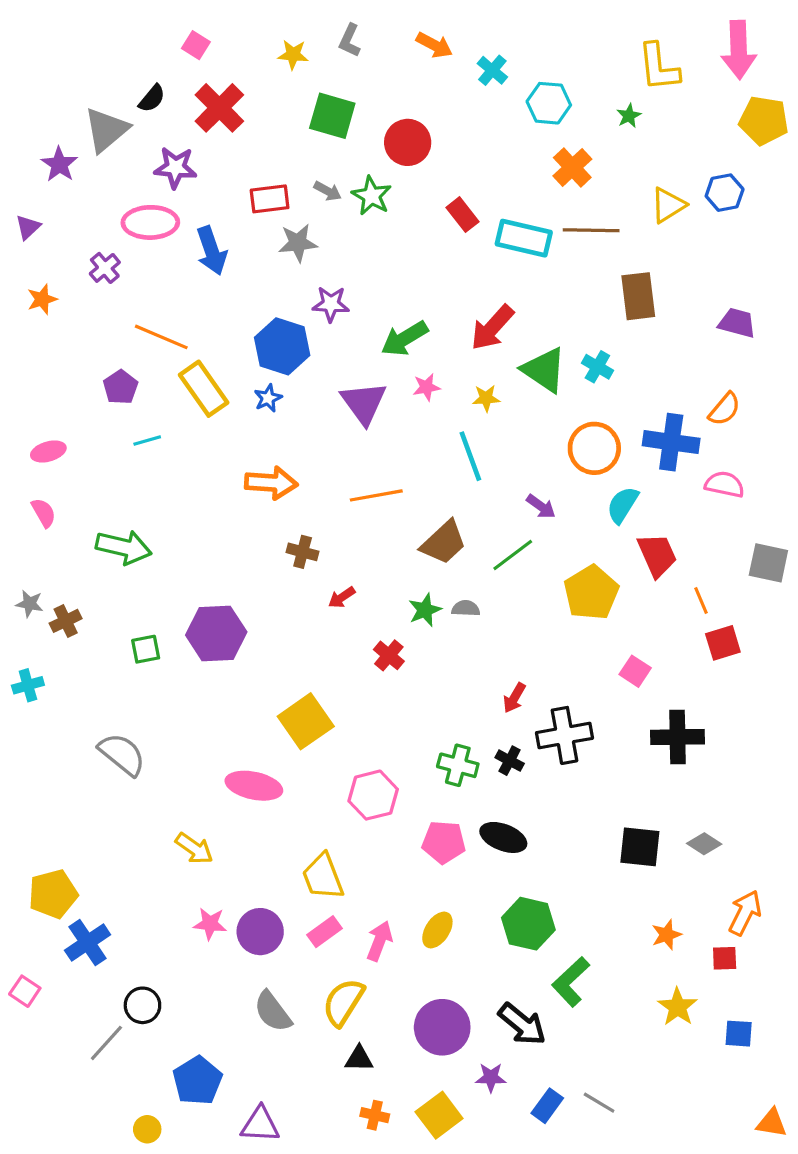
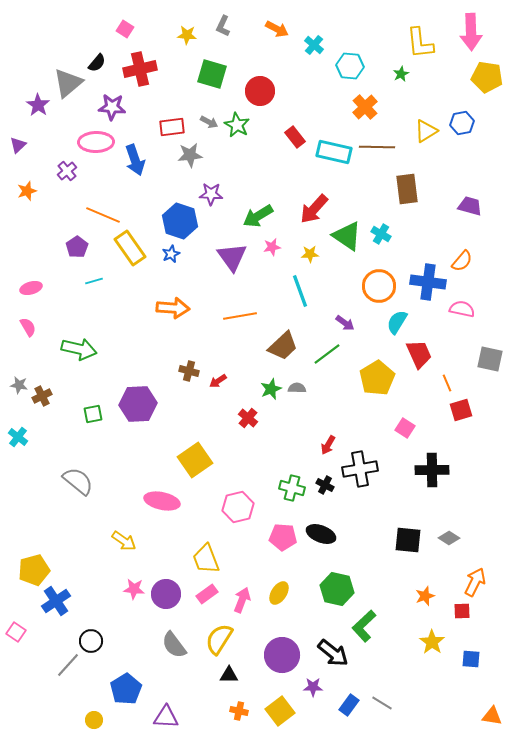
red cross: (219, 108) -> (140, 69), turned 32
brown cross: (303, 552) -> (189, 371), moved
cyan cross: (28, 685) -> (18, 437), turned -36

